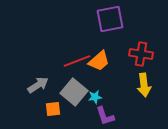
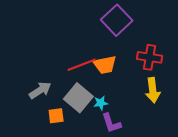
purple square: (110, 19) -> (117, 20), turned -32
orange trapezoid: (99, 61) -> (105, 65), turned 30

